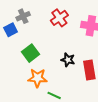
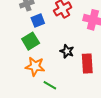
blue square: (11, 30) -> (38, 20), moved

